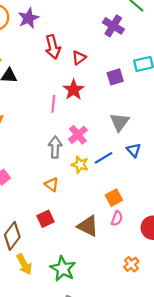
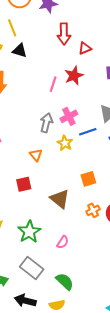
blue line: (104, 158) -> (88, 132), moved
pink semicircle: (117, 218) -> (63, 242), moved
orange cross: (131, 264) -> (93, 210), moved

